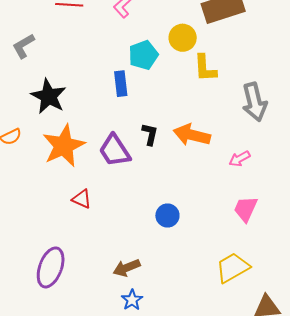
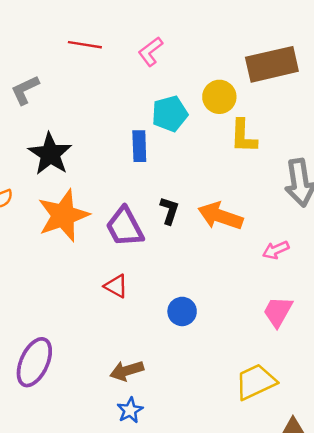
red triangle: (82, 199) -> (116, 286), moved

